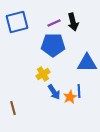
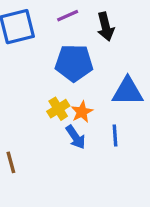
purple line: (54, 23) -> (68, 16), moved
orange star: (70, 97) -> (82, 112), moved

